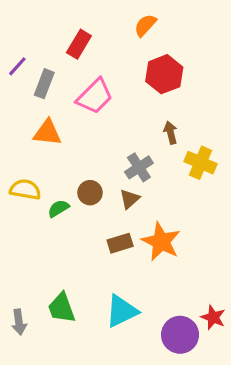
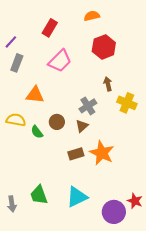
orange semicircle: (145, 25) -> (92, 16), turned 35
gray rectangle: (44, 84) -> (17, 63), moved
orange triangle: (47, 133) -> (35, 95), moved
green semicircle: (58, 208) -> (37, 132), turned -96

